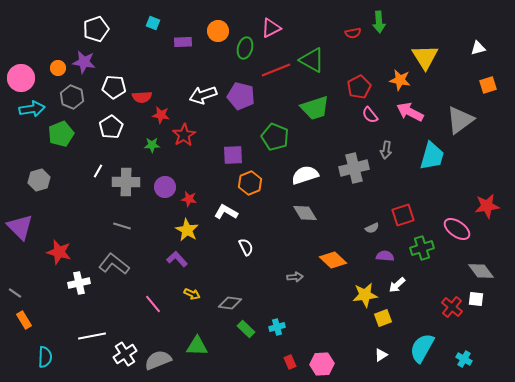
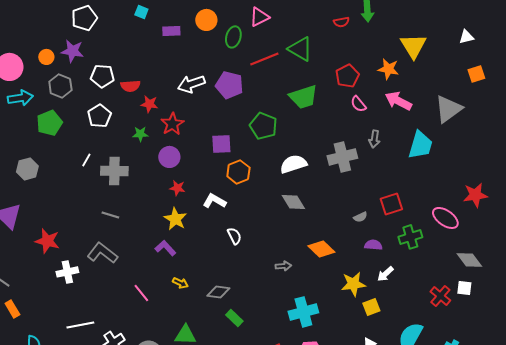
purple circle: (165, 187) -> (169, 157), moved
cyan cross: (277, 327) -> (303, 312), moved, size x1.8

